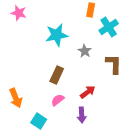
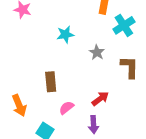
cyan star: (57, 35) -> (65, 34), size x0.7
brown rectangle: (57, 75) -> (51, 82), moved, turned -30

